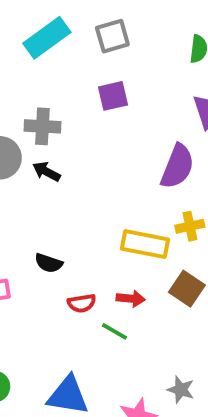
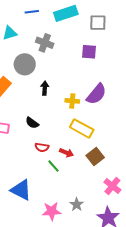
gray cross: (42, 126) -> (45, 43), moved
purple semicircle: (177, 166) -> (96, 94), moved
black arrow: (46, 172) -> (45, 88), moved, turned 48
yellow cross: (190, 226) -> (72, 101), moved

